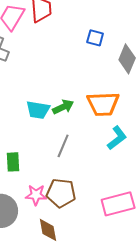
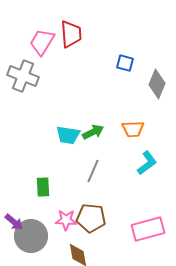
orange trapezoid: (103, 104) -> (133, 129), size x0.7

